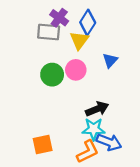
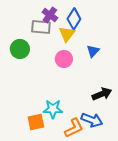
green circle: (52, 75) -> (20, 49), moved
black arrow: (97, 109) -> (102, 94), moved
cyan star: (94, 129) -> (53, 109), moved

